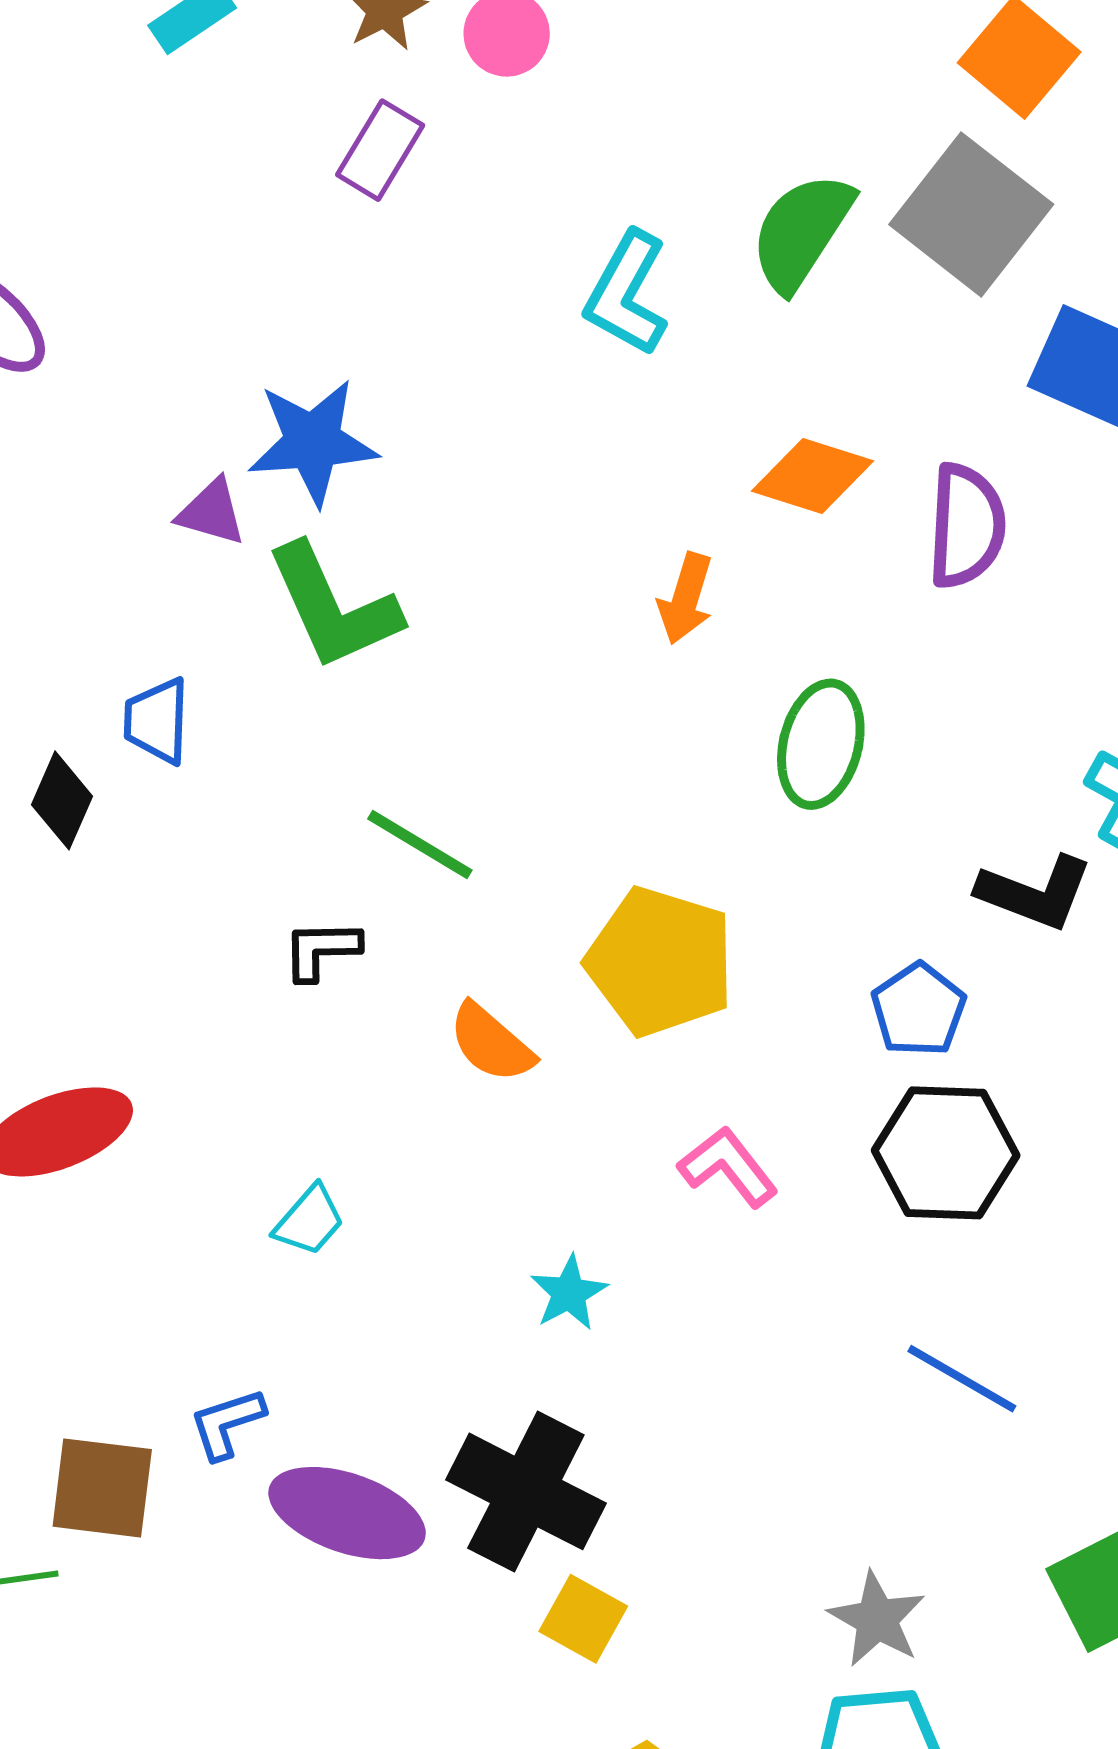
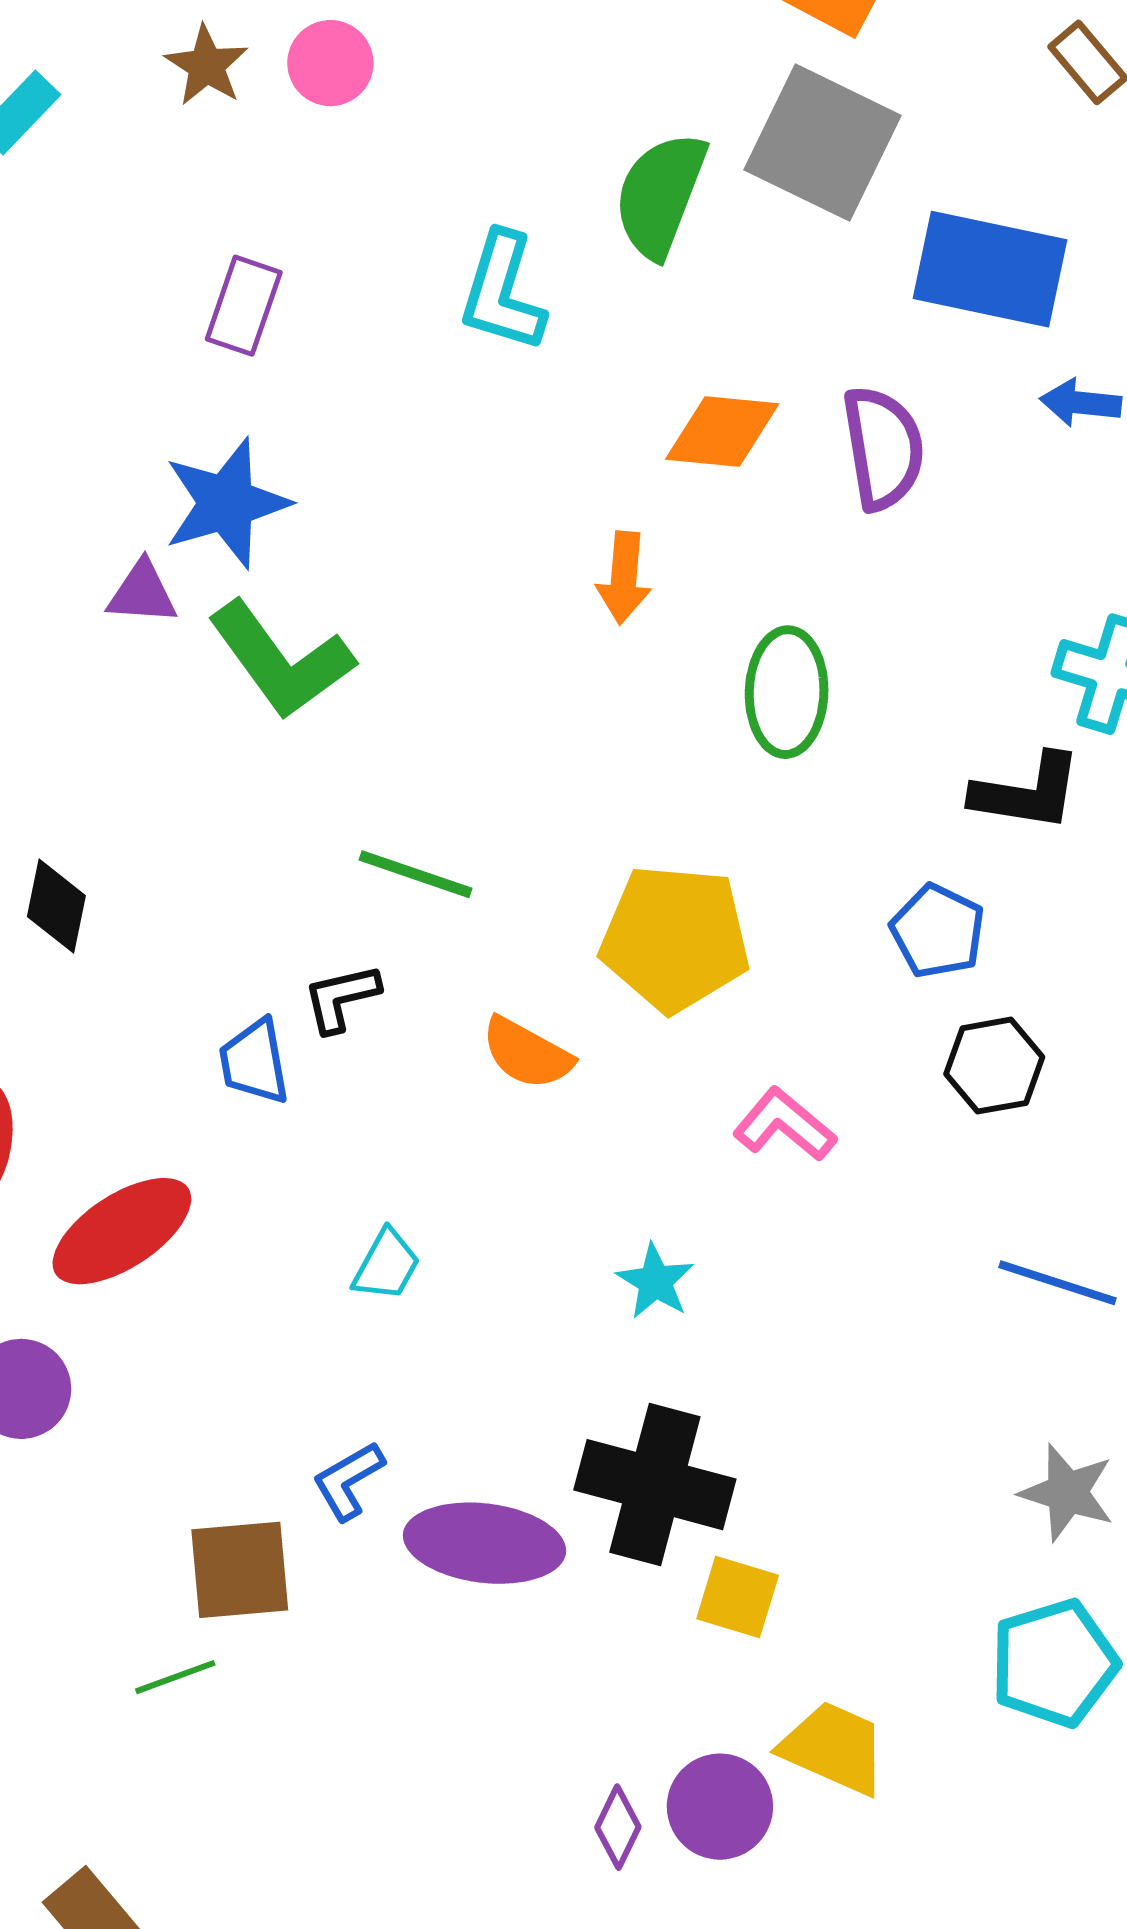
purple rectangle: (380, 150) -> (244, 306), moved
blue trapezoid: (157, 721) -> (254, 1062), moved
black hexagon: (946, 1153) -> (994, 1066), size x0.7
gray star: (877, 1619) -> (1067, 1493), moved

